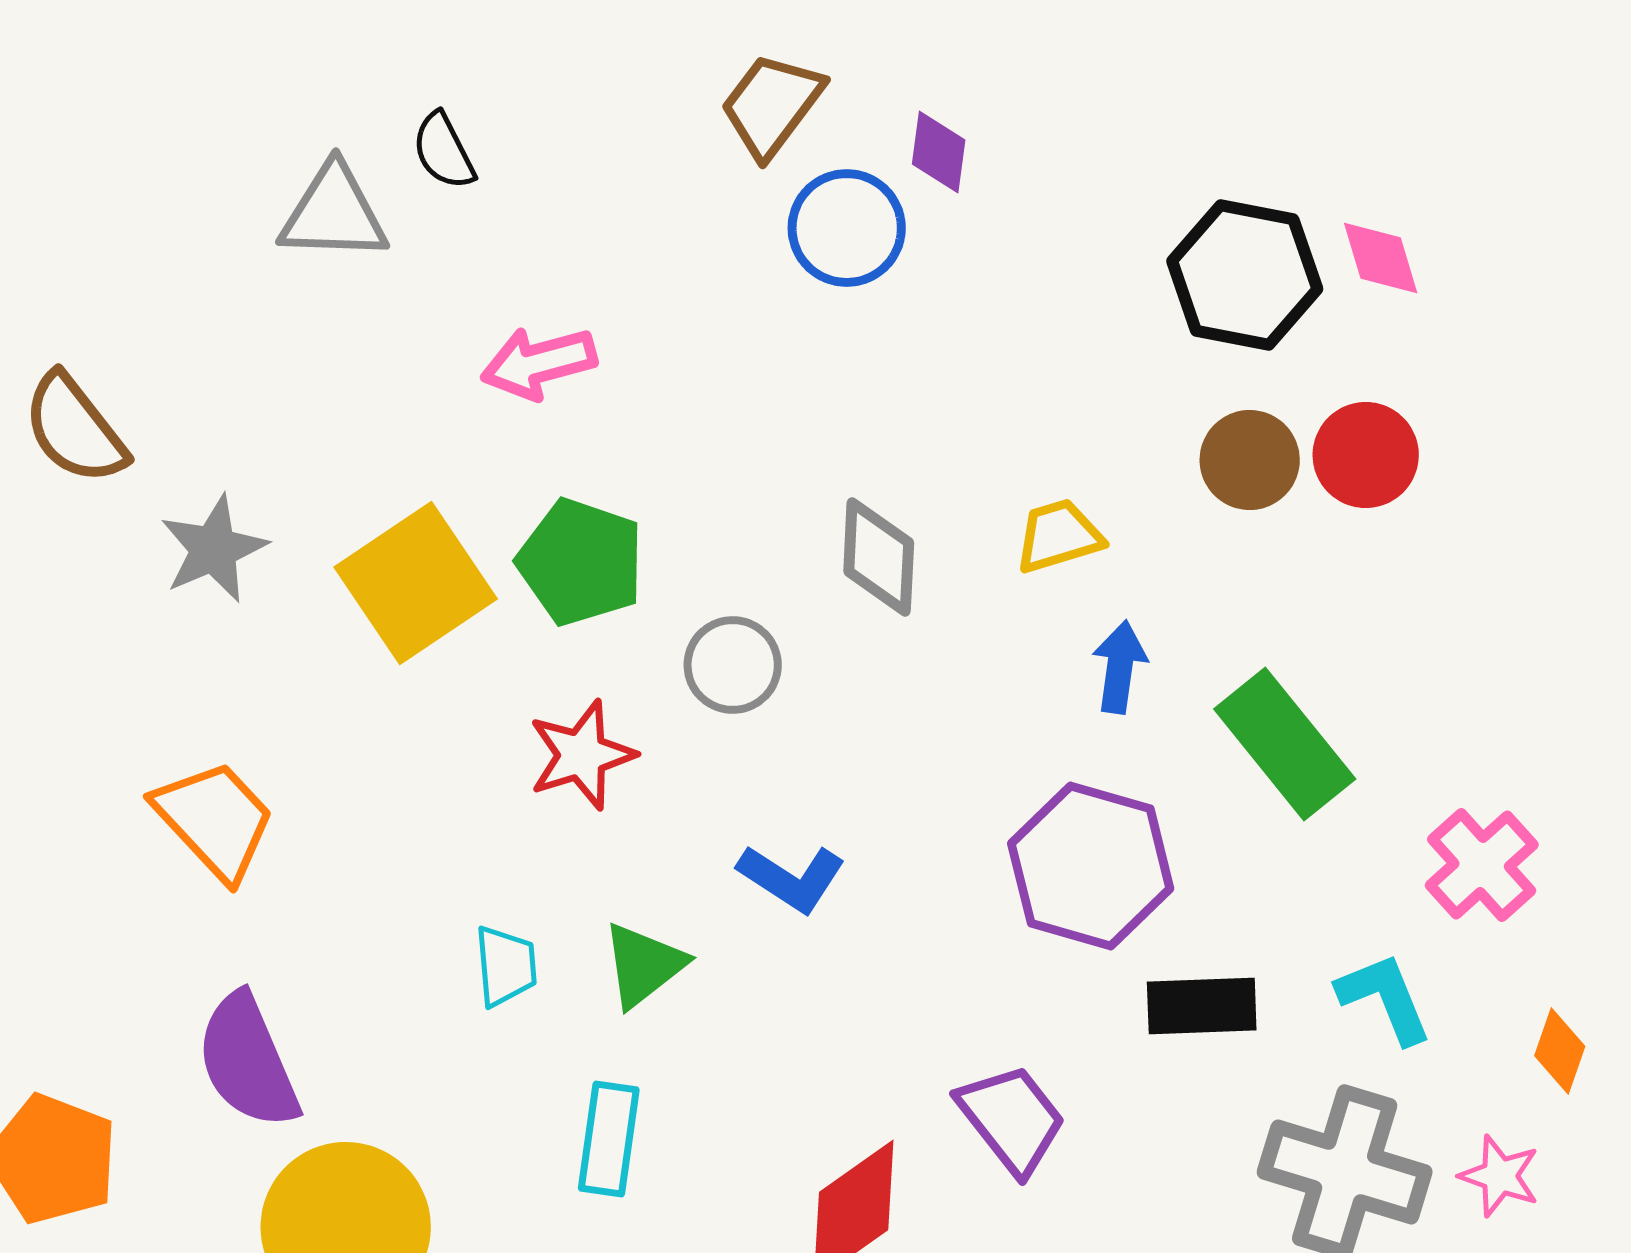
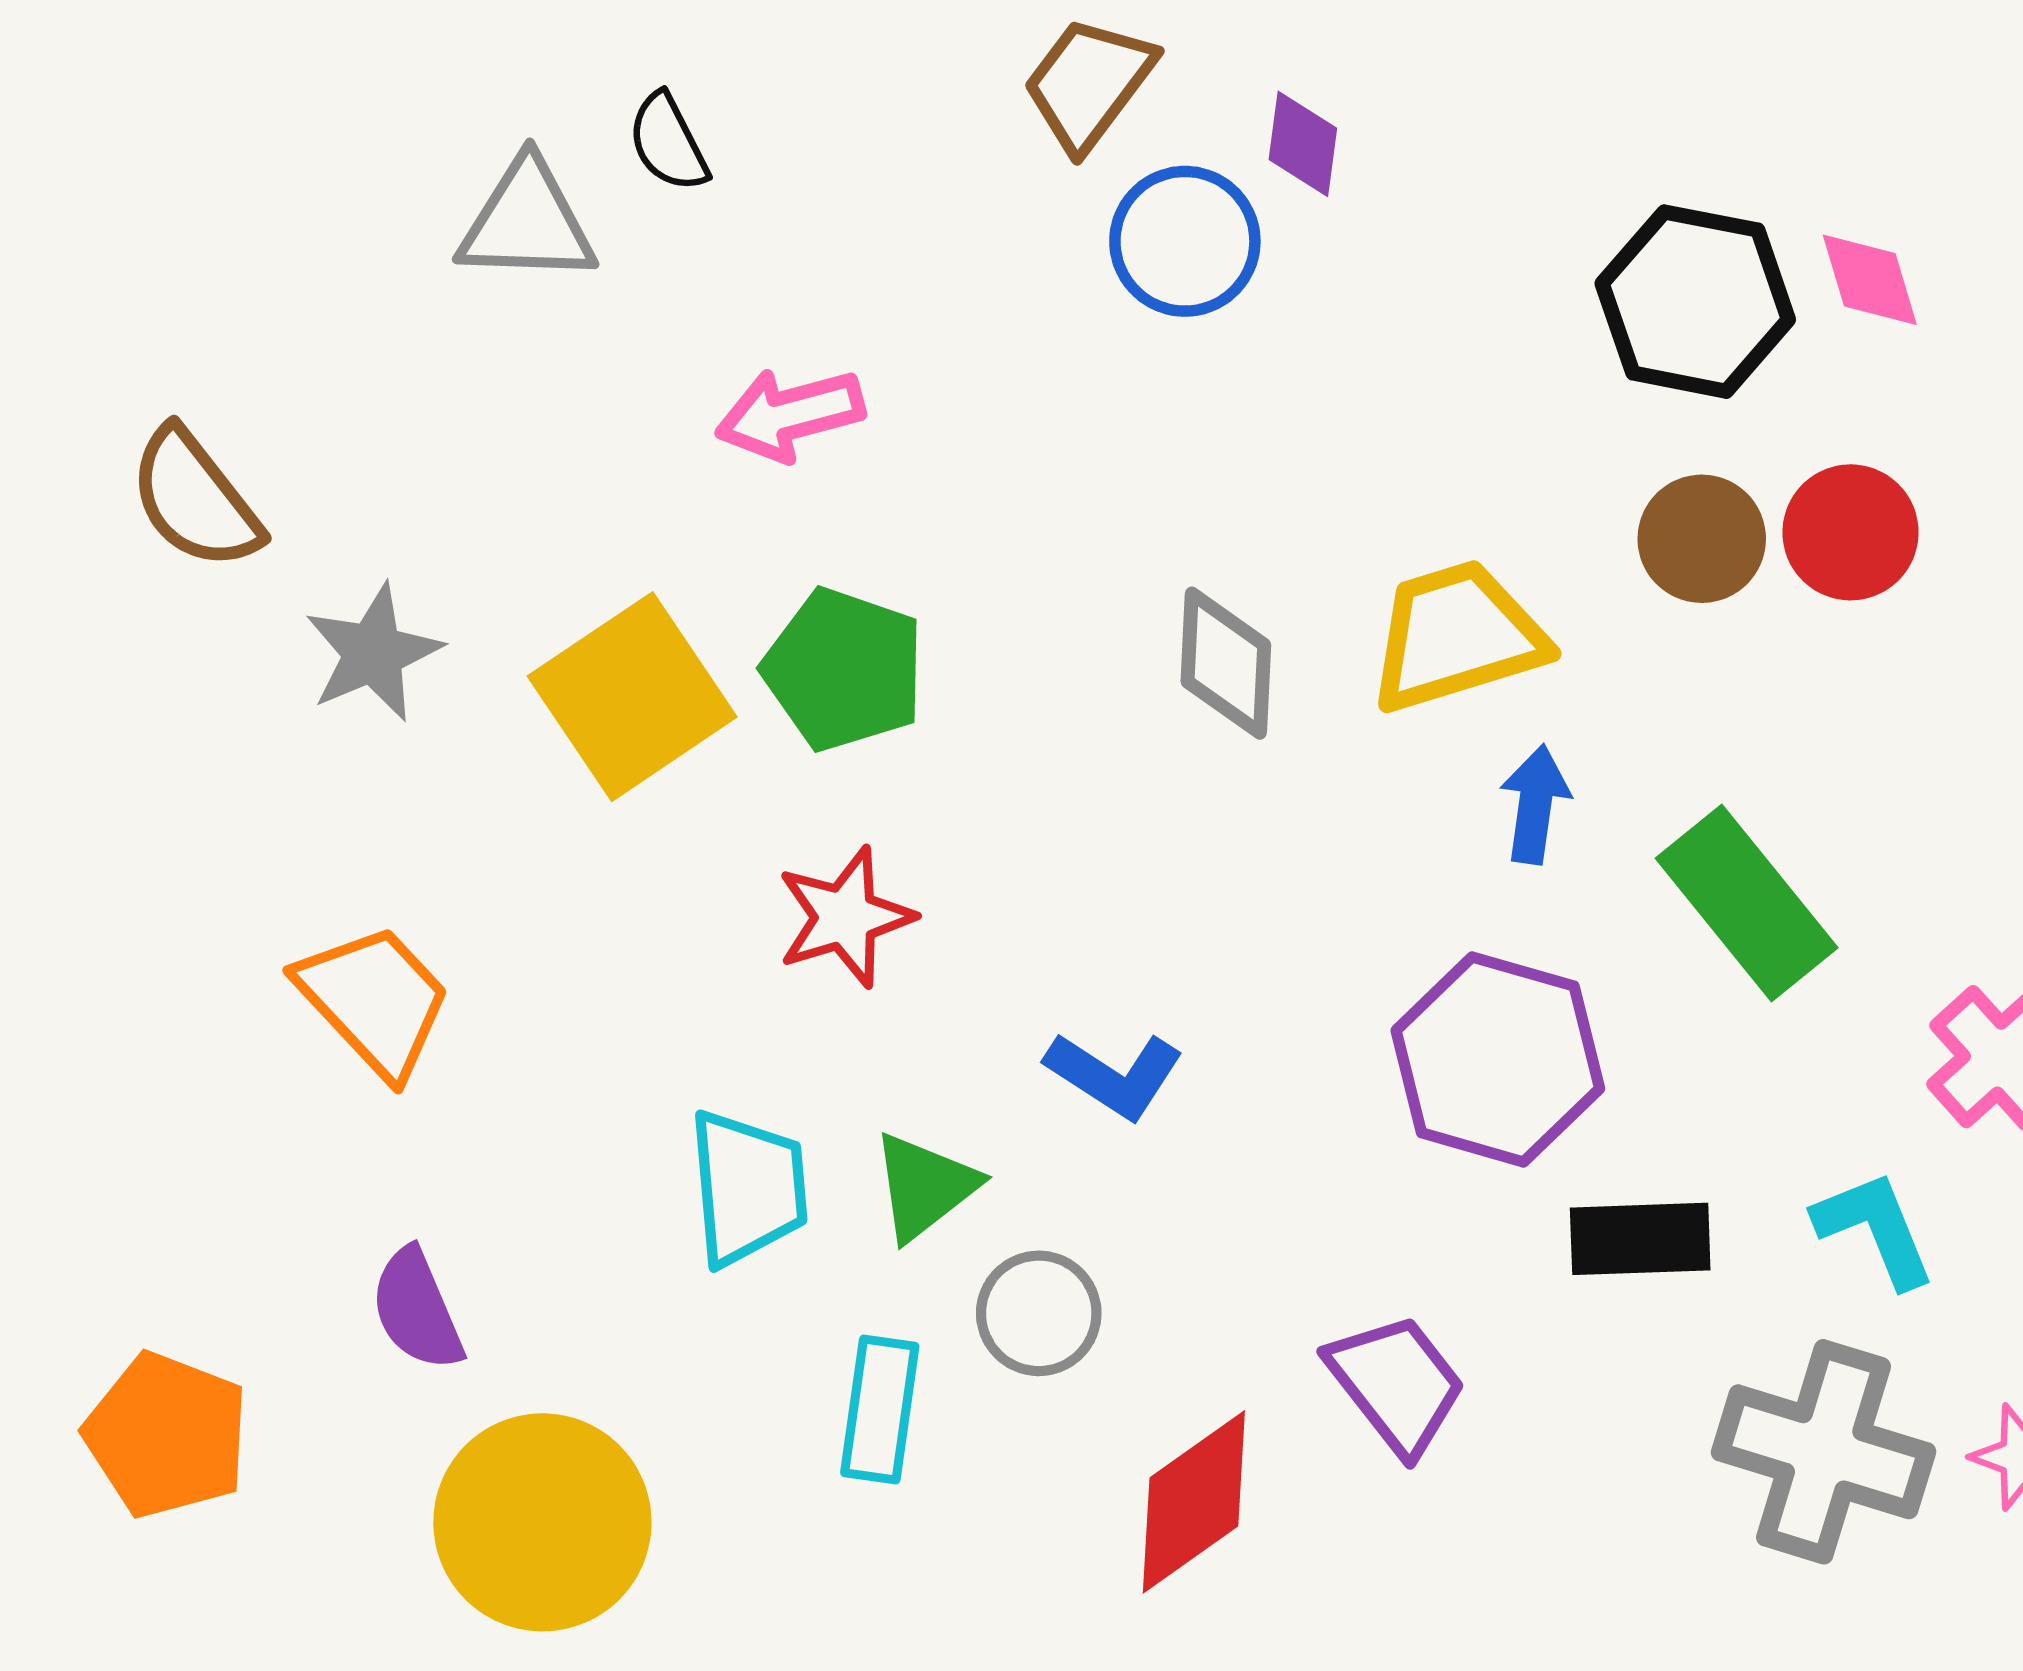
yellow trapezoid: (1059, 536) -> (1457, 636), size x1.6
gray circle: (733, 665) -> (1039, 1313), moved
cyan trapezoid: (506, 966) -> (748, 1188), size x1.5
purple semicircle: (248, 1061) -> (417, 1310), size x0.7

